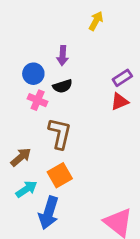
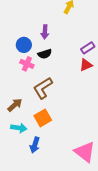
brown L-shape: (60, 133) -> (43, 88), turned -135
cyan arrow: (26, 189) -> (19, 128), turned 42
blue arrow: (49, 213) -> (35, 145), size x0.7

